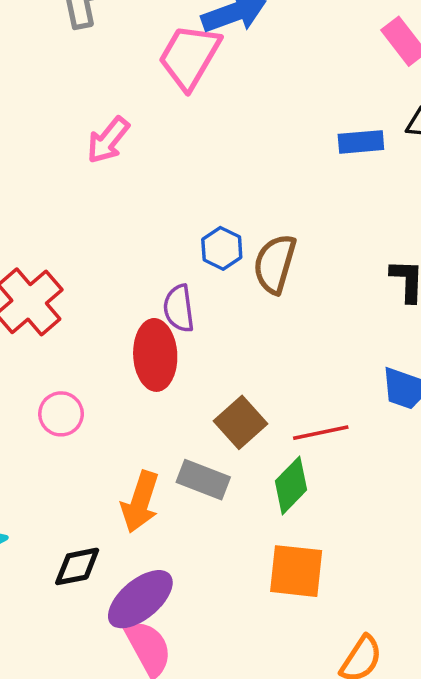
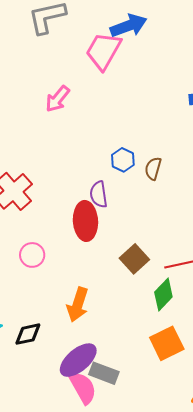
brown semicircle: (275, 264) -> (153, 168), size x0.7
gray rectangle: (203, 480) -> (104, 373), moved
black diamond: (77, 566) -> (28, 334), moved
orange square: (296, 571) -> (167, 343), turned -32

